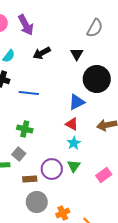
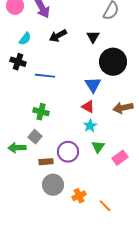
blue triangle: (77, 102) -> (93, 85), turned -36
green triangle: (74, 166) -> (98, 147), moved

